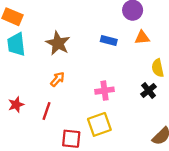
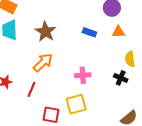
orange arrow: (58, 79) -> (43, 63), size x1.5
black cross: (149, 90) -> (121, 78), turned -32

